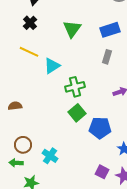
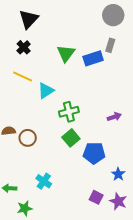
blue rectangle: (110, 30) -> (93, 58), moved
gray rectangle: (107, 57) -> (110, 45), moved
brown circle: (23, 145) -> (28, 138), moved

